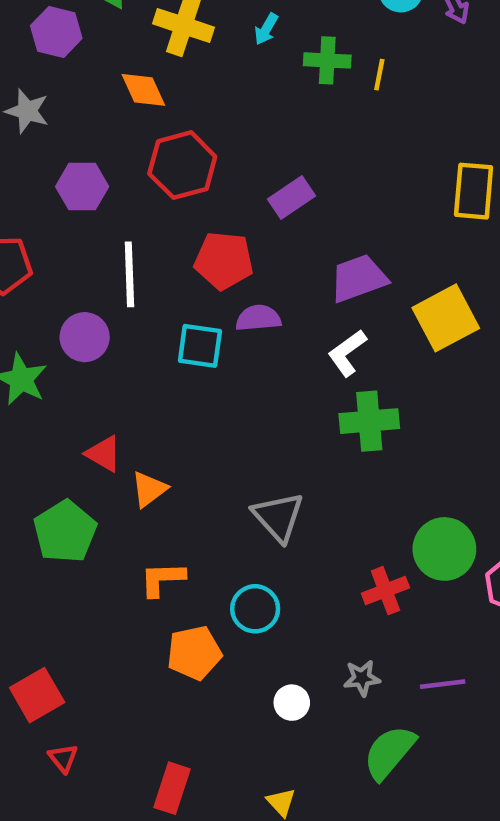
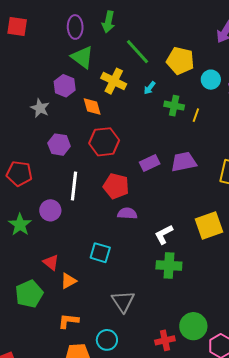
purple hexagon: (56, 32) -> (65, 86), moved
purple trapezoid: (359, 278) -> (184, 162), moved
cyan square: (200, 346) -> (100, 253), moved

